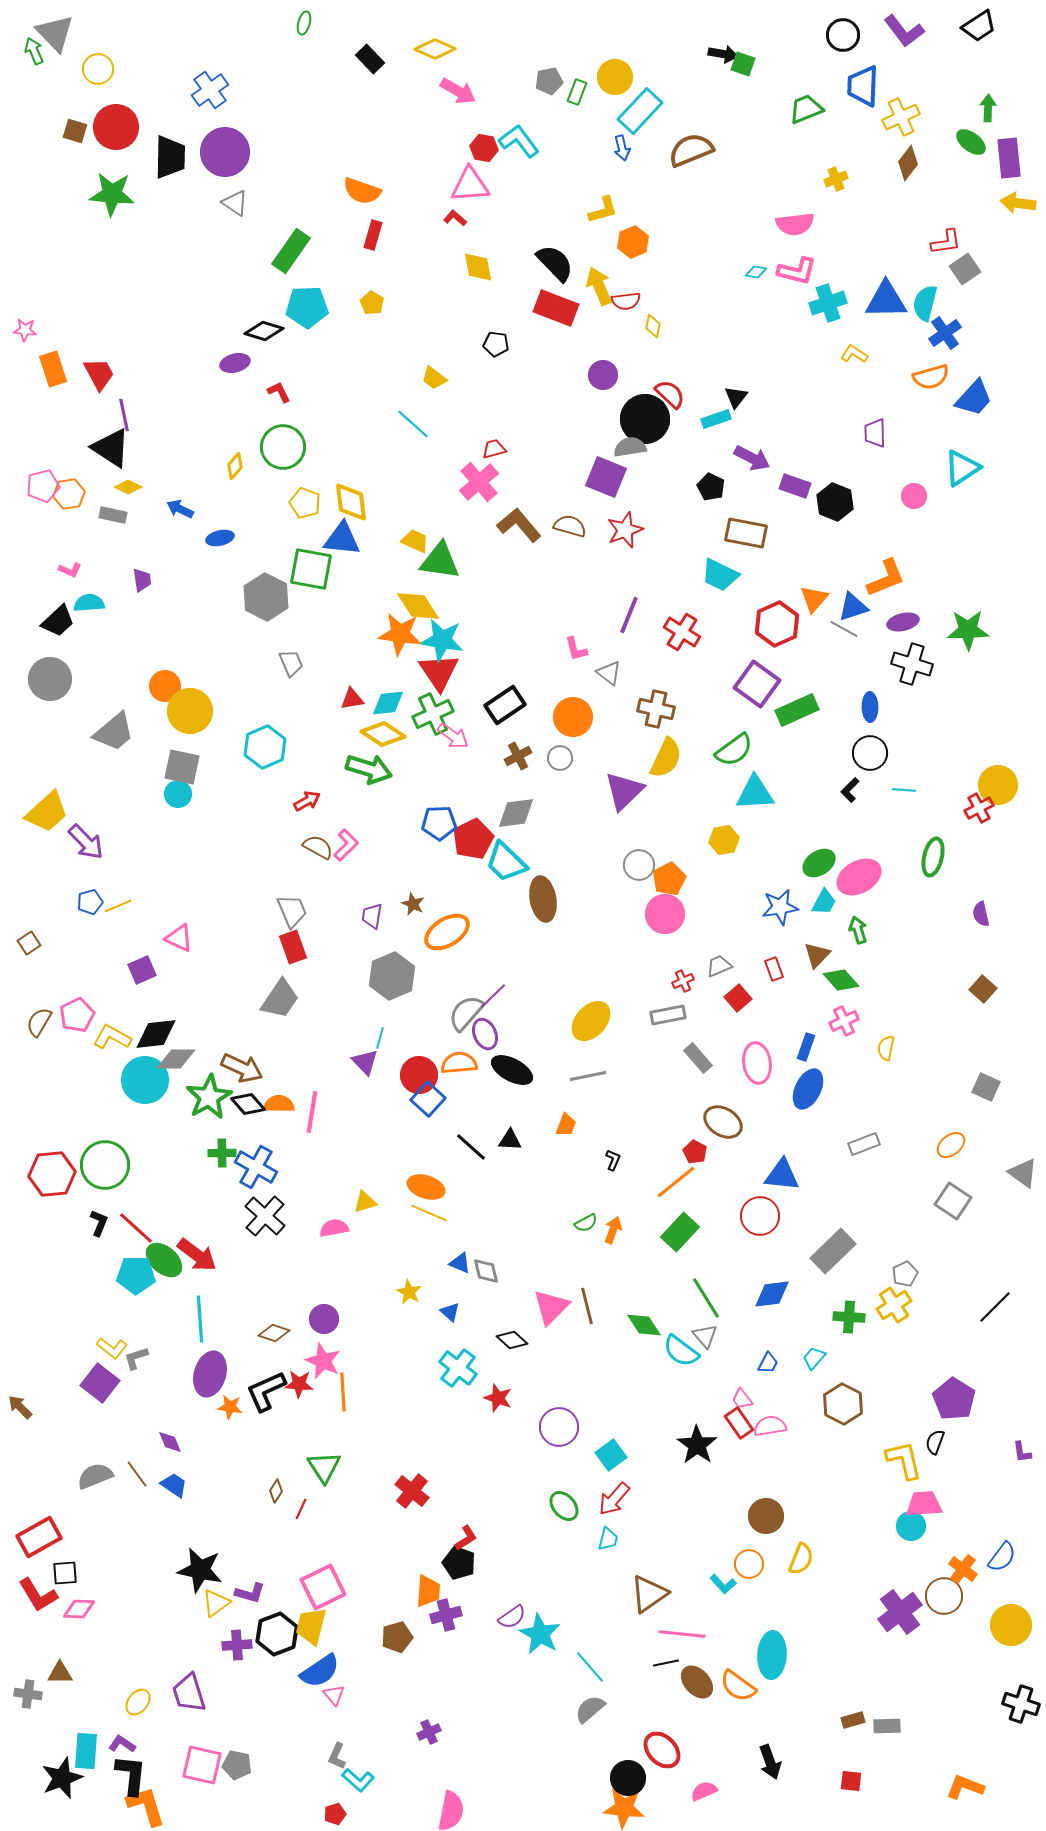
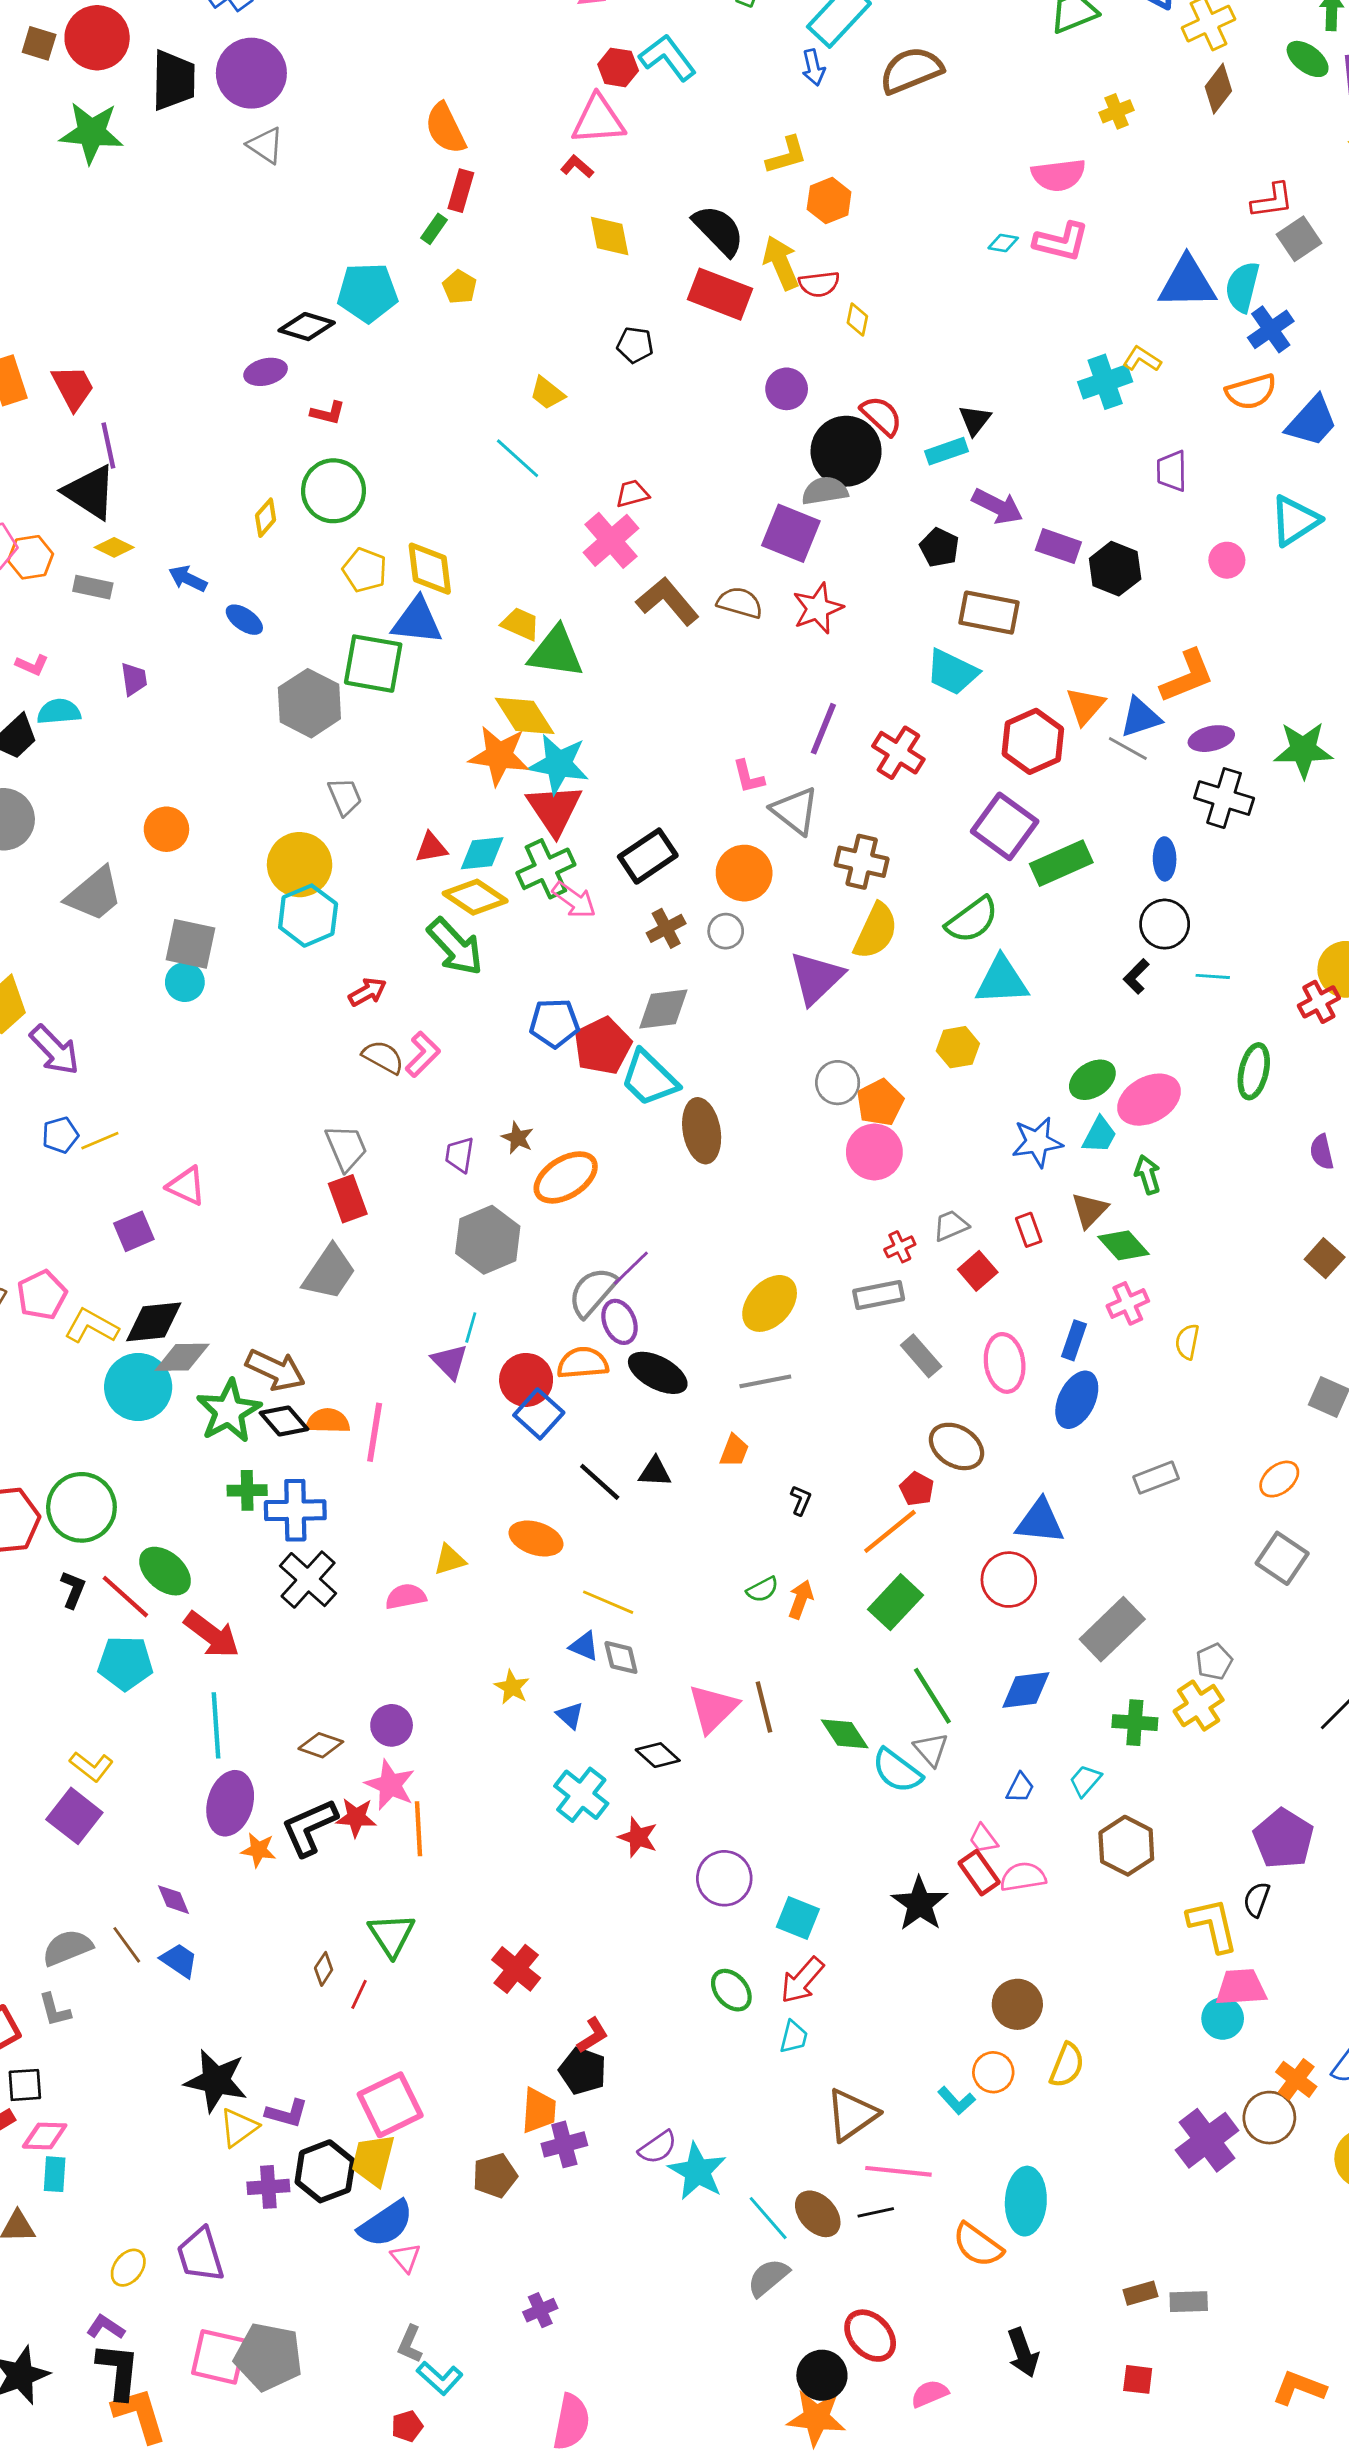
orange semicircle: (362, 191) -> (445, 128), turned 45
green rectangle: (291, 251) -> (434, 229), moved, size x0.5
cyan cross: (828, 303) -> (1105, 382), moved
red L-shape: (279, 392) -> (328, 413), turned 130
blue ellipse: (220, 538) -> (244, 620), turned 48
gray triangle: (609, 673) -> (795, 811), size x1.4
yellow circle: (190, 711) -> (300, 865), moved
green arrow: (369, 769) -> (455, 947), turned 30
blue cross: (256, 1167) -> (295, 1510), turned -30
yellow line: (429, 1213) -> (608, 1602), moved
green ellipse: (164, 1260) -> (165, 1571), moved
gray L-shape: (136, 1358) -> (55, 2010), moved, turned -88
cyan square: (611, 1455) -> (798, 1918), turned -32
brown ellipse: (697, 1682) -> (818, 2214), moved
cyan rectangle: (86, 1751) -> (55, 2174), moved, size x0.7
gray pentagon: (237, 1765) -> (268, 2357), size x1.6

